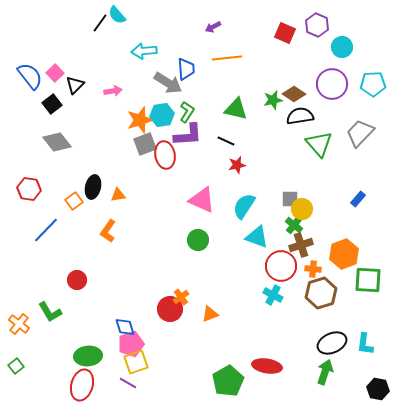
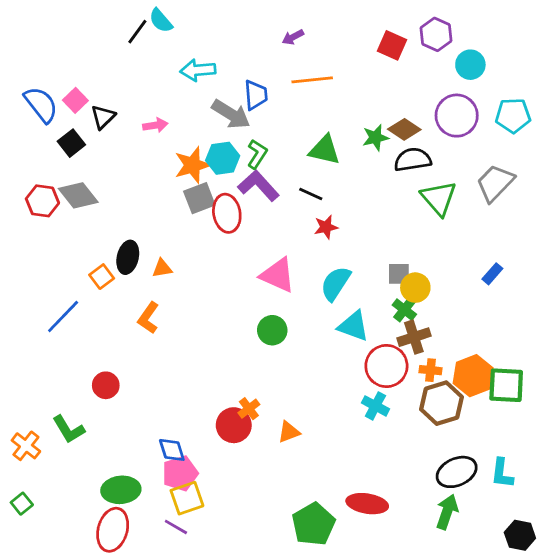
purple L-shape: (188, 135) -> (258, 186), turned -128
red hexagon: (29, 189) -> (42, 201), moved
orange hexagon: (344, 254) -> (473, 376), moved

